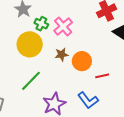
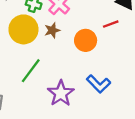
brown star: (62, 55) -> (52, 30), moved
red line: (102, 76) -> (111, 24), moved

